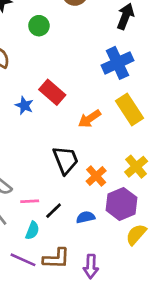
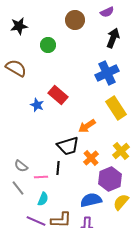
orange arrow: (90, 119) -> (87, 126), moved
black trapezoid: (66, 160) -> (68, 146), turned 95
black line: (54, 211) -> (58, 168), moved, turned -40
blue semicircle: (86, 217) -> (91, 200), moved, size x1.5

